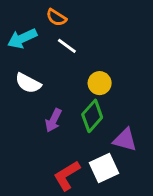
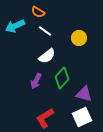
white semicircle: (28, 83) -> (47, 56), moved, turned -66
yellow circle: (100, 83) -> (79, 38), moved
white square: (104, 168) -> (82, 117), moved

